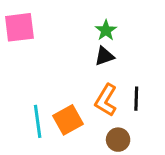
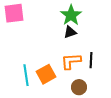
green star: (106, 30) -> (71, 15), size x1.5
orange L-shape: (106, 100) -> (71, 61), turned 55

